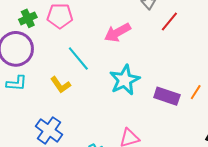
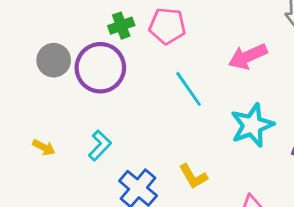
cyan L-shape: (17, 83) -> (100, 145), moved, turned -55
yellow L-shape: (60, 85) -> (193, 176), moved

